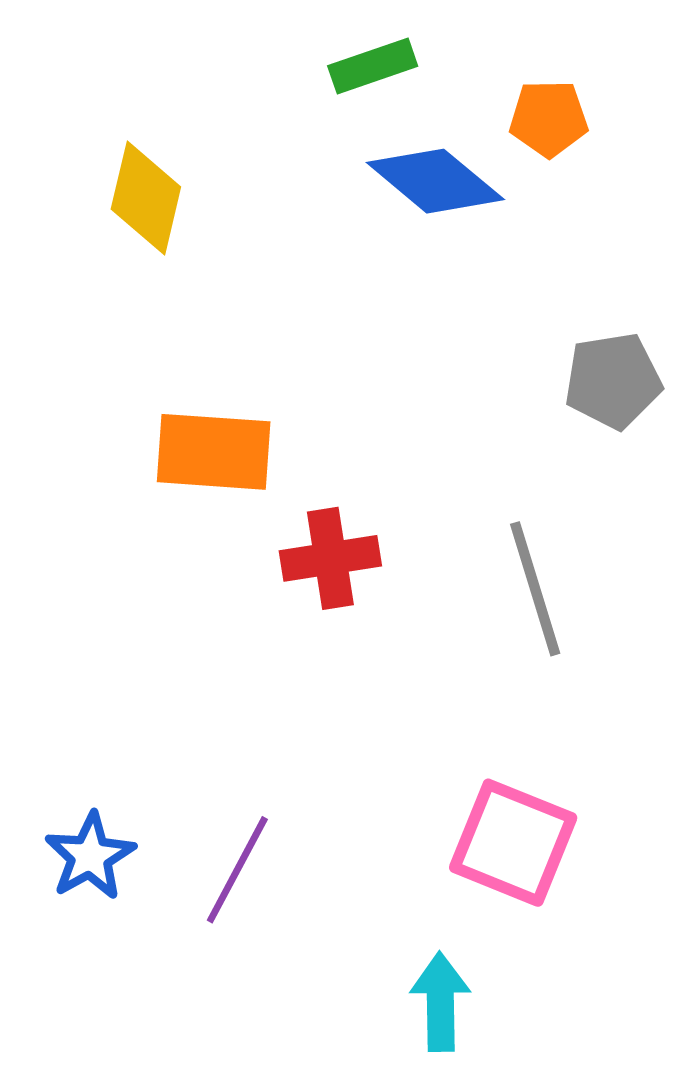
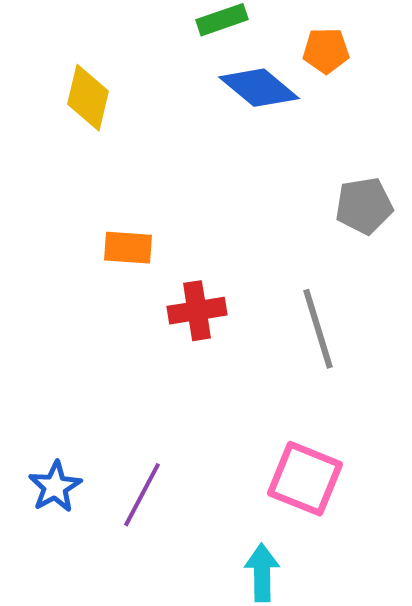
orange rectangle: (214, 452) -> (128, 248), size x0.7

